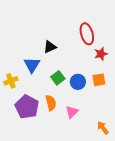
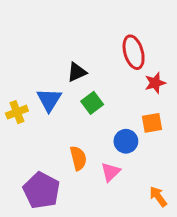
green square: (58, 78) -> (92, 103), moved
yellow cross: (11, 81) -> (17, 112), moved
blue circle: (78, 82) -> (126, 141), moved
purple pentagon: (27, 107) -> (41, 190), moved

